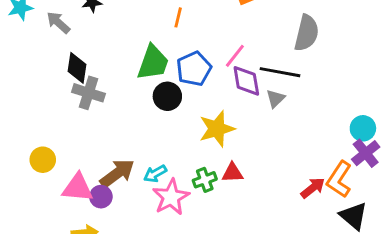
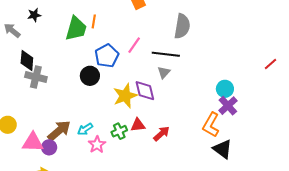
green trapezoid: (153, 63) -> (76, 29), moved
purple diamond: (246, 81) -> (145, 91), moved
red arrow: (313, 188) -> (161, 134), moved
pink star: (171, 197) -> (97, 145), size x0.7

